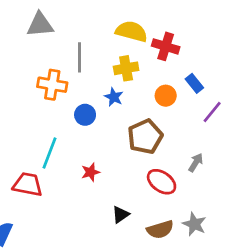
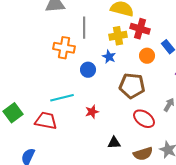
red cross: (166, 46) -> (140, 29), moved
brown pentagon: (145, 137) -> (132, 86), turned 30
cyan line: (50, 153) -> (62, 98), turned 55
black triangle: (121, 215) -> (114, 143), turned 32

